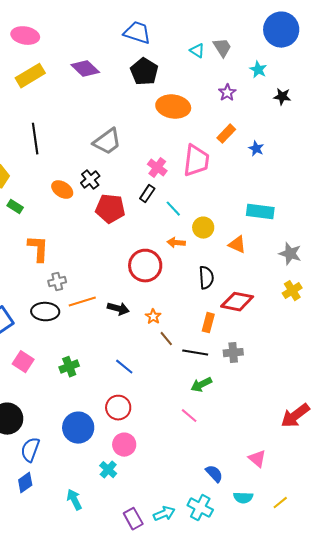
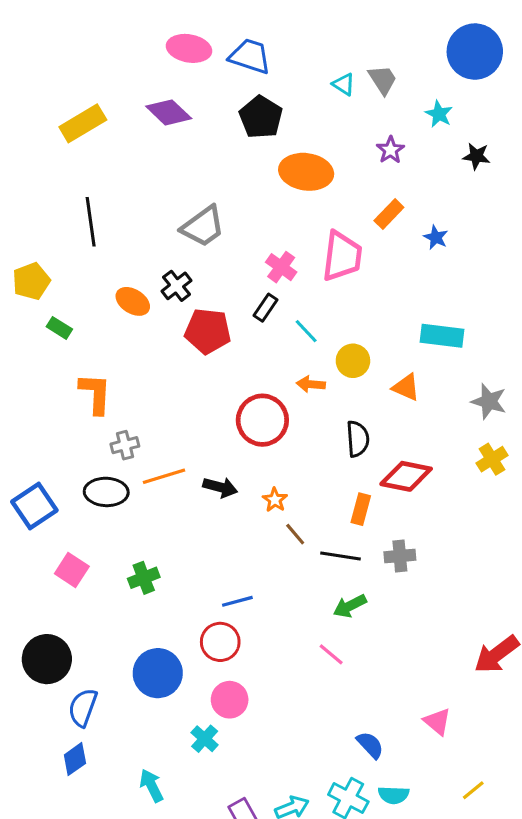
pink ellipse: (25, 36) -> (189, 48), moved
blue line: (124, 367) -> (237, 601), moved, turned -54
cyan semicircle: (243, 498) -> (394, 795), moved

